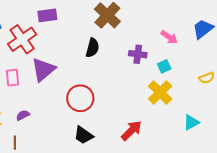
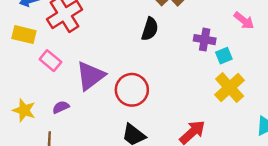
cyan square: (164, 66) -> (224, 56), moved
purple triangle: (43, 70) -> (91, 76), moved
pink rectangle: (13, 78) -> (50, 61), turned -48

